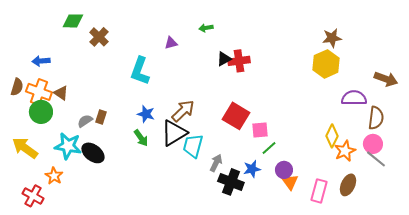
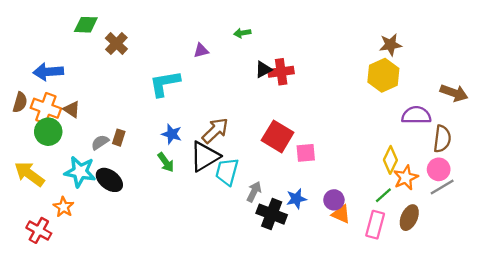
blue arrow: (41, 61) -> (48, 72), size x1.4
cyan L-shape: (140, 71) -> (165, 83), turned 60
green line: (269, 148) -> (383, 195), moved
gray line: (376, 159) -> (442, 187), turned -70
orange triangle: (290, 182) -> (341, 214), turned -30

